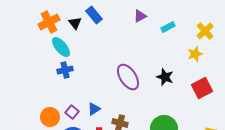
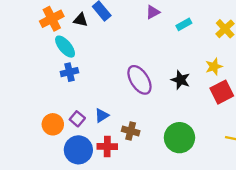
black triangle: (75, 23) -> (81, 20), turned -40
yellow star: (195, 54) -> (214, 67), moved

